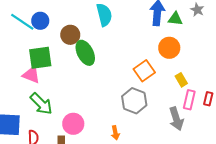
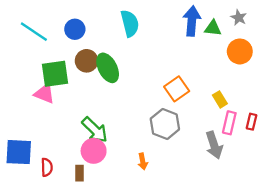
blue circle: (40, 21) -> (75, 29), moved
brown circle: (70, 35) -> (87, 61), moved
orange circle: (169, 48) -> (240, 51), moved
green arrow: (41, 104) -> (95, 130), moved

